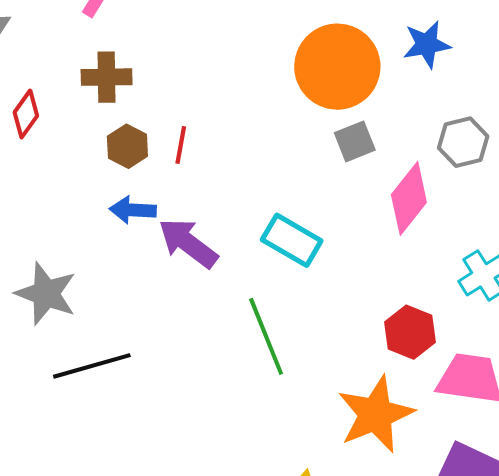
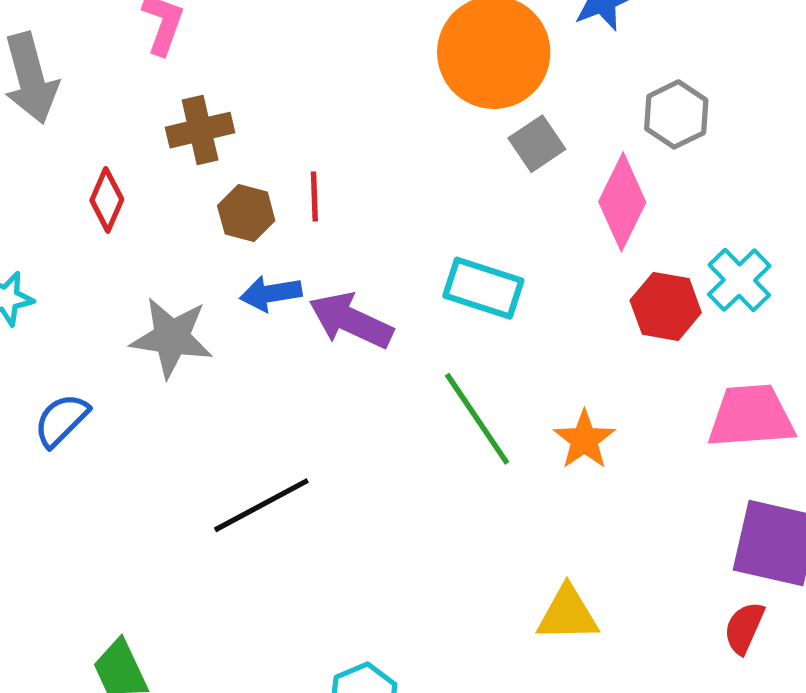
gray star: (46, 294) -> (172, 338), moved
red hexagon: (410, 332) -> (666, 306), moved
orange star: (376, 414) -> (584, 440), moved, size x0.6

